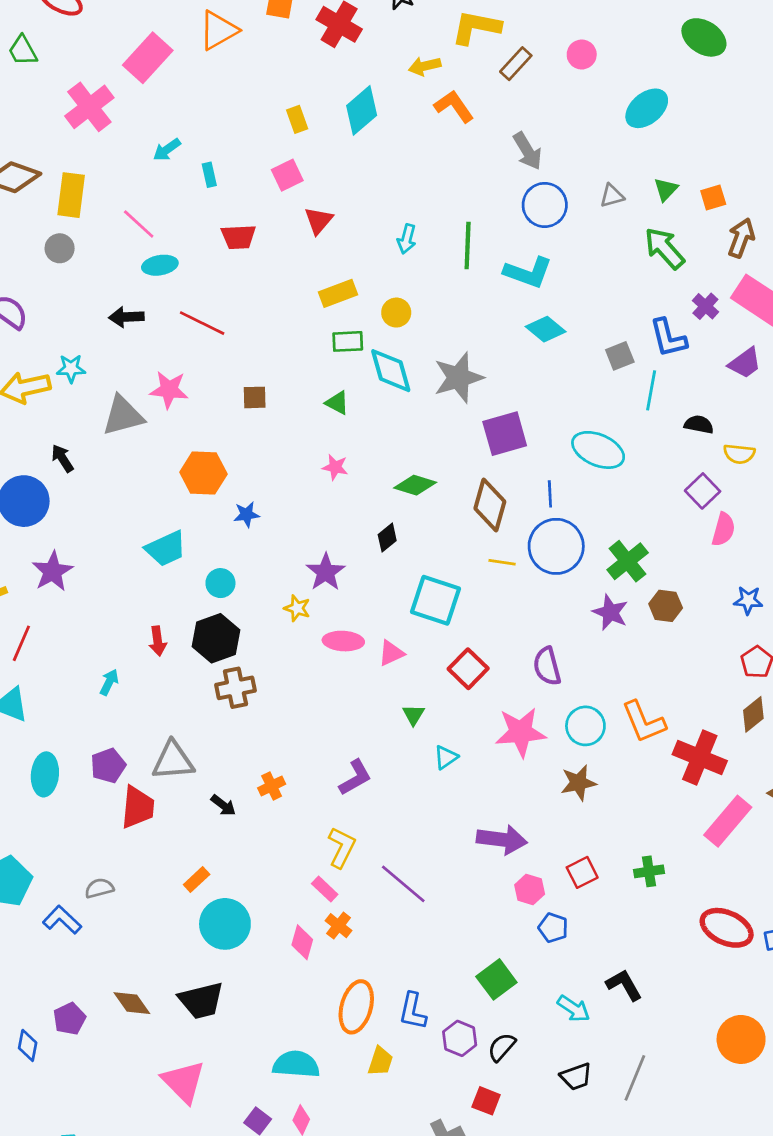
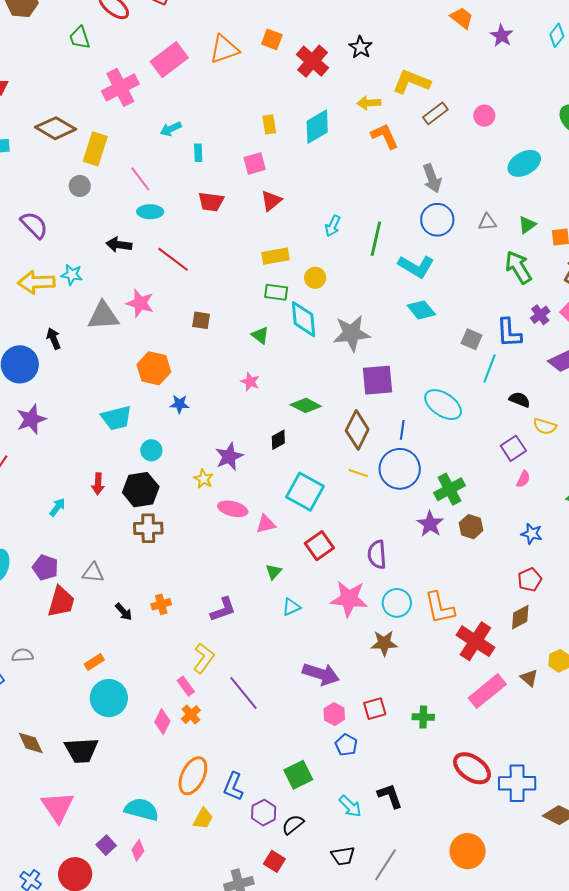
gray square: (620, 356) -> (471, 339), turned 35
pink semicircle: (723, 529) -> (523, 479), size x0.7
gray triangle: (173, 761) -> (93, 573), size x0.7
purple pentagon: (108, 766) -> (45, 568), turned 30

